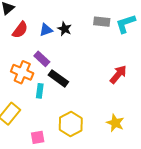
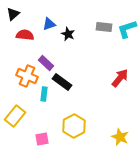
red semicircle: (20, 30) -> (25, 35), turned -120
blue triangle: (46, 30) -> (49, 24), moved
yellow star: (115, 123) -> (120, 137), moved

